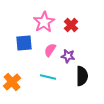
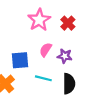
blue square: (24, 43) -> (20, 60), moved
black semicircle: (82, 76) -> (69, 84), moved

